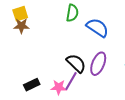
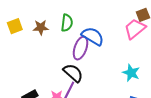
brown star: (21, 26) -> (41, 27), moved
purple ellipse: (98, 64) -> (80, 48), moved

